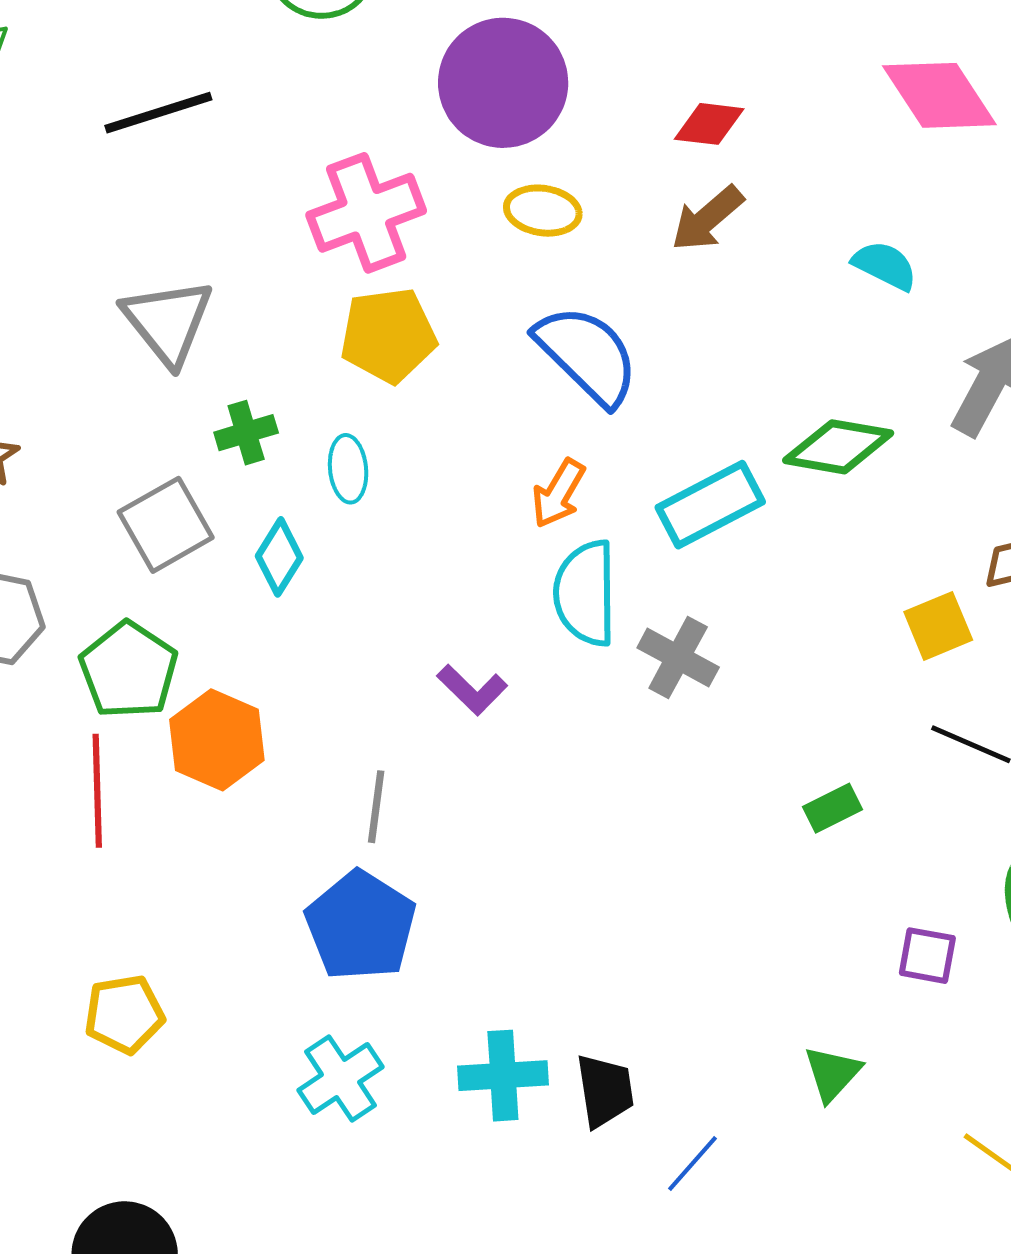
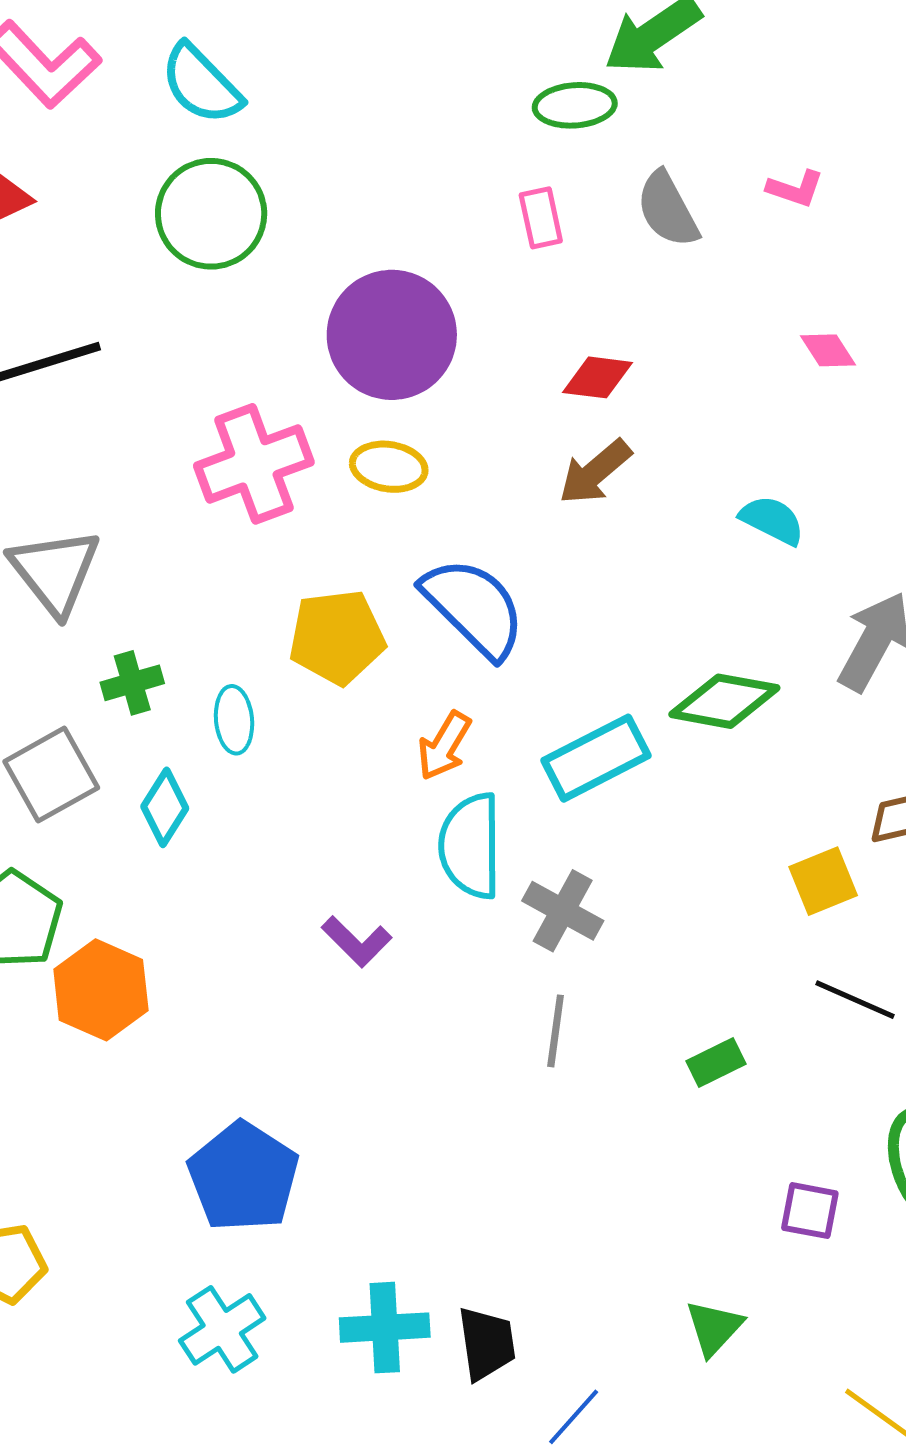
pink diamond: (939, 95) -> (828, 350), size x0.5
yellow ellipse: (543, 211) -> (389, 467), moved
yellow pentagon: (388, 335) -> (337, 637), moved
gray line: (376, 807) -> (556, 1031), moved

